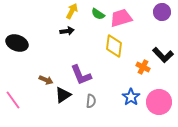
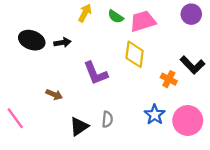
black arrow: (67, 31) -> (62, 43), moved
black ellipse: (17, 43) -> (32, 40), moved
purple L-shape: (81, 75) -> (96, 73), moved
black triangle: (63, 95) -> (79, 126), moved

